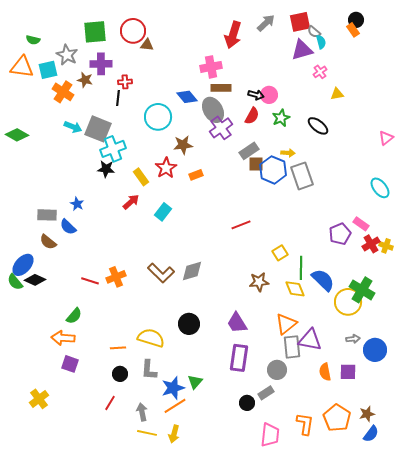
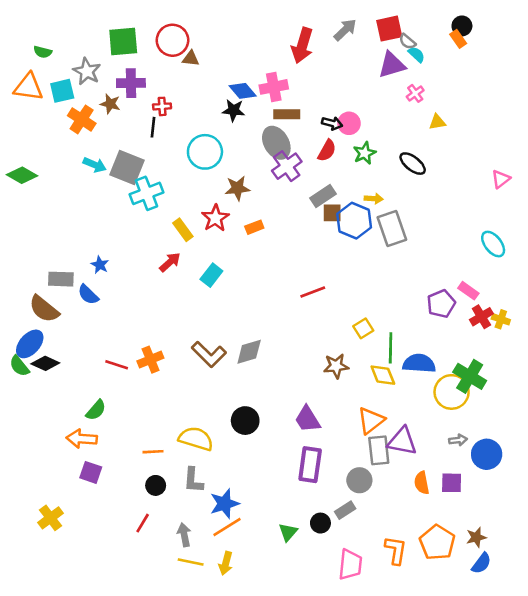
cyan semicircle: (321, 42) -> (417, 55), turned -32
blue diamond: (187, 97) -> (243, 91), moved
black star: (106, 169) -> (233, 110), moved
brown semicircle: (48, 242) -> (44, 309), moved, size x1.4
blue semicircle: (323, 280) -> (419, 363), turned -40
green triangle: (195, 382) -> (288, 532), moved

